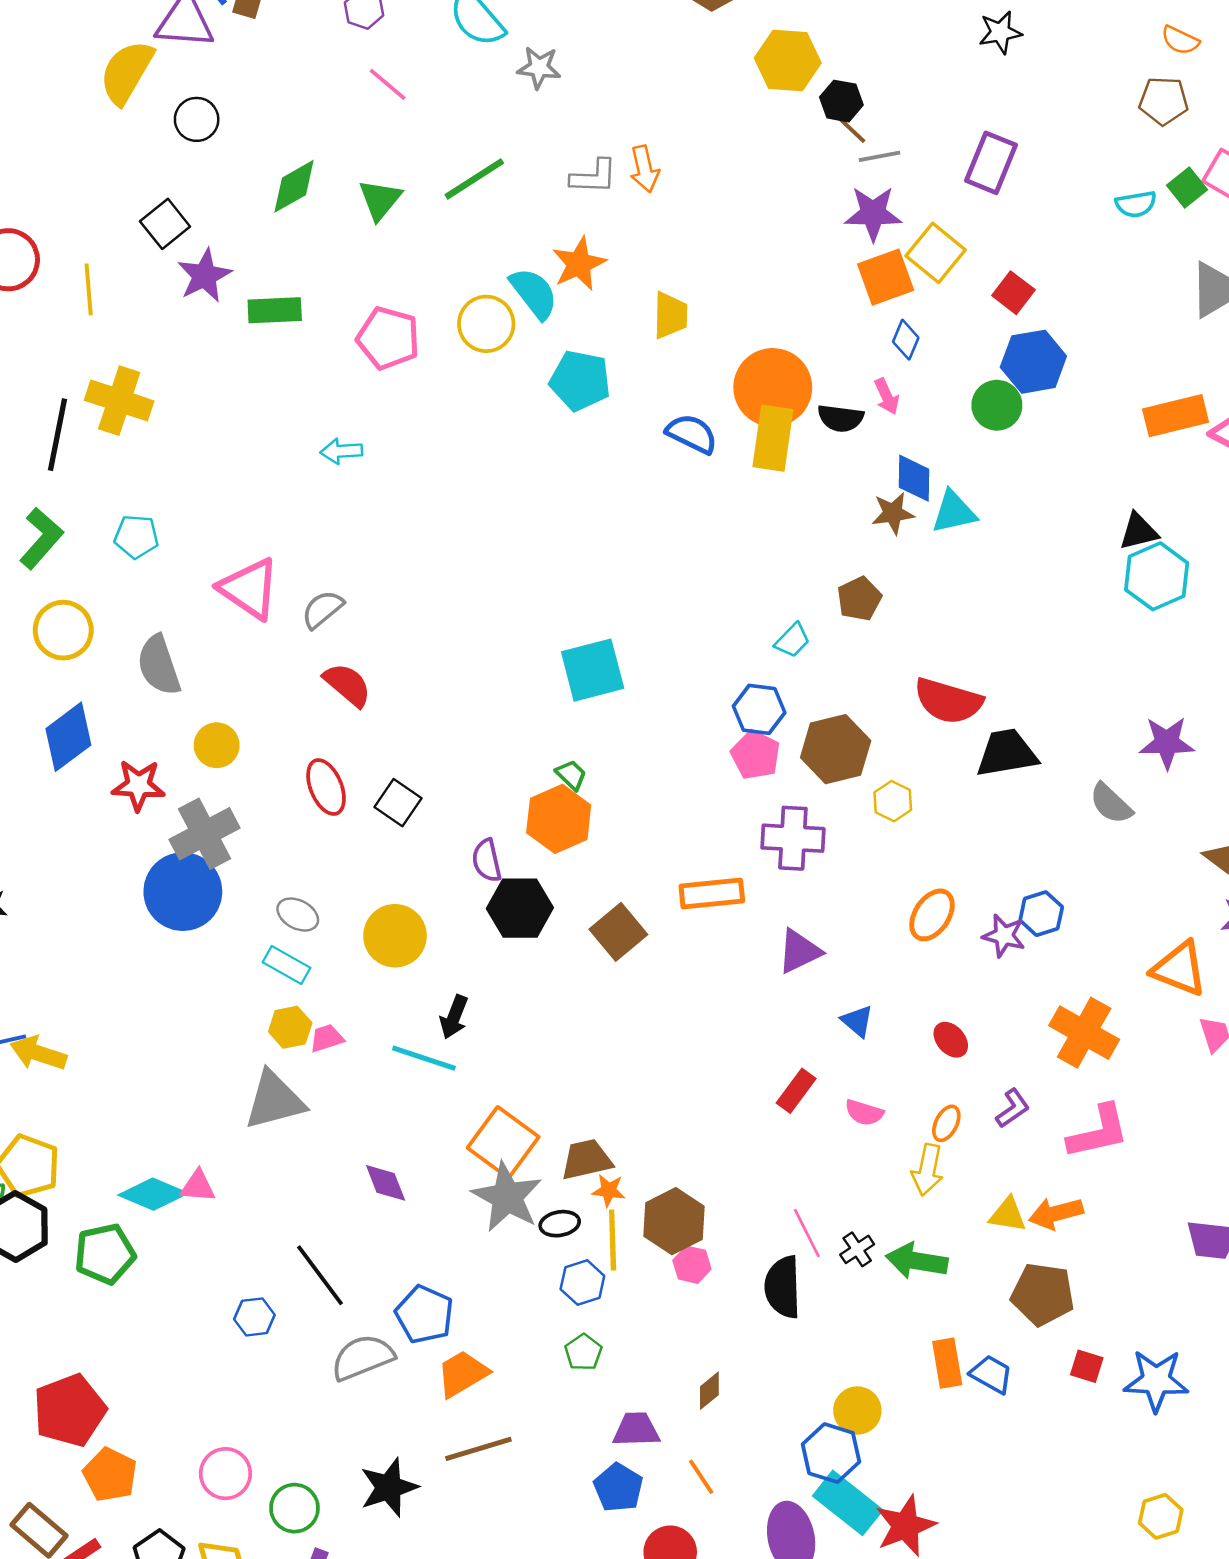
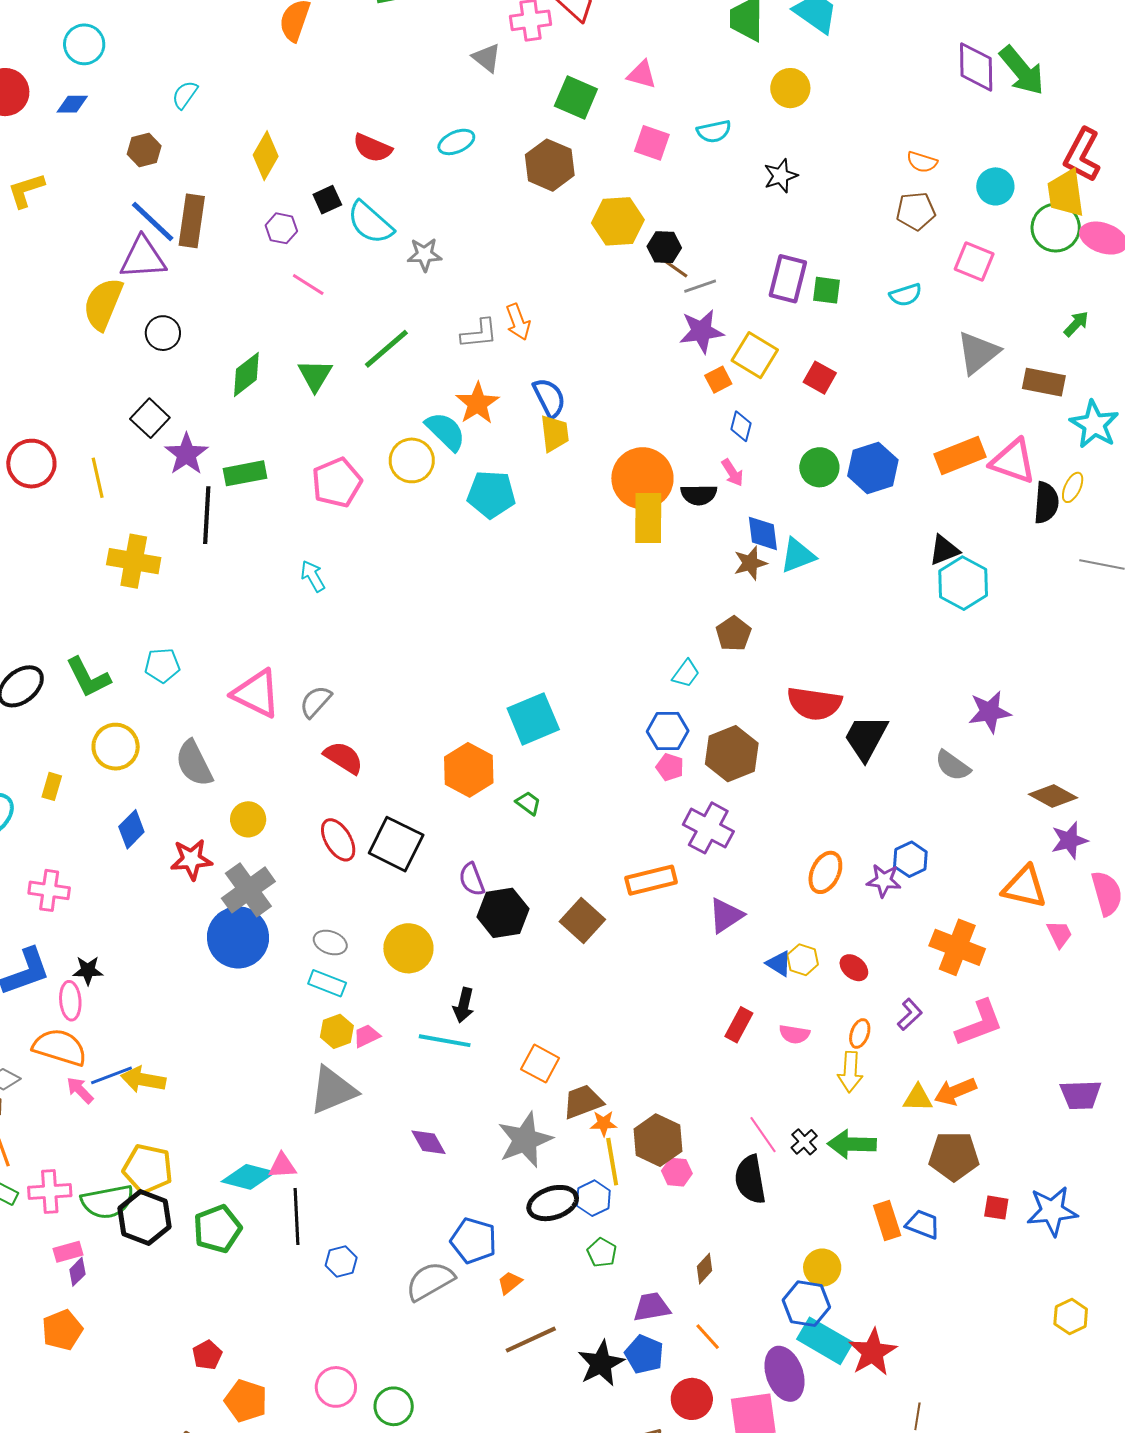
green square: (1187, 188) -> (826, 290), moved, turned -36
orange square: (886, 277) -> (718, 380), size x0.6
pink pentagon: (388, 338) -> (337, 483), turned -30
blue hexagon: (1033, 362) -> (873, 468), moved
blue semicircle: (692, 434) -> (549, 398), moved, turned 45
black line: (58, 435) -> (207, 515), moved
cyan arrow: (341, 451) -> (313, 576), turned 72
green L-shape: (41, 538) -> (88, 677), turned 120
blue diamond: (68, 737) -> (131, 829), size x0.7
black trapezoid: (1007, 753) -> (866, 738), turned -44
pink pentagon: (756, 755) -> (670, 767), size x0.7
yellow hexagon: (893, 801) -> (803, 960), moved
black square: (398, 803) -> (396, 844), size x1.5
orange hexagon: (559, 819) -> (469, 770), moved
purple cross: (793, 838) -> (708, 828), turned 33
orange square: (503, 1142) -> (540, 1064), moved, size x0.7
gray star: (507, 1197) -> (525, 1140), turned 30
black ellipse: (560, 1224) -> (553, 1203), moved, size x1.6
black line: (320, 1275) -> (296, 1216), moved, turned 42
orange trapezoid: (462, 1374) -> (510, 1283), size x0.6
red pentagon: (70, 1410) -> (207, 1355), size x0.5
black star: (389, 1487) -> (601, 1363), moved

